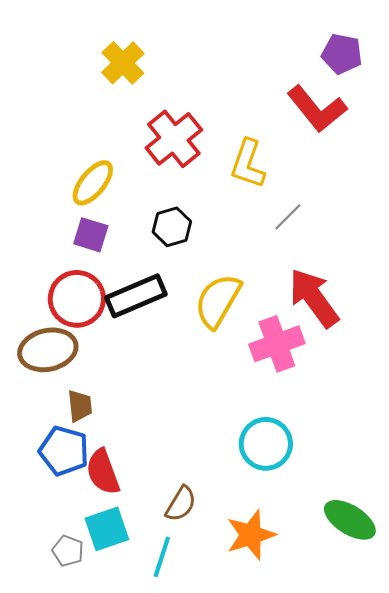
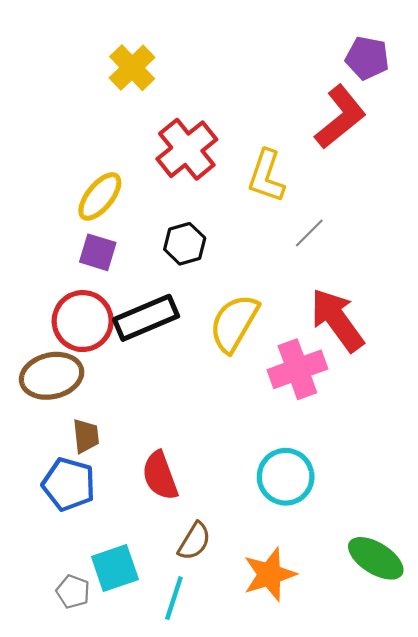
red L-shape: (317, 109) -> (340, 117), turned -90
red semicircle: (103, 472) -> (160, 476), moved

